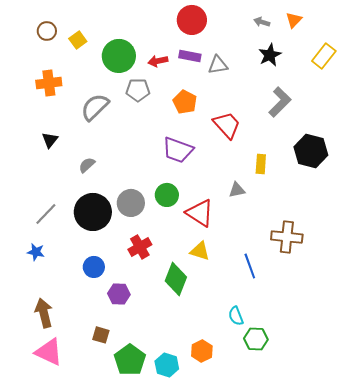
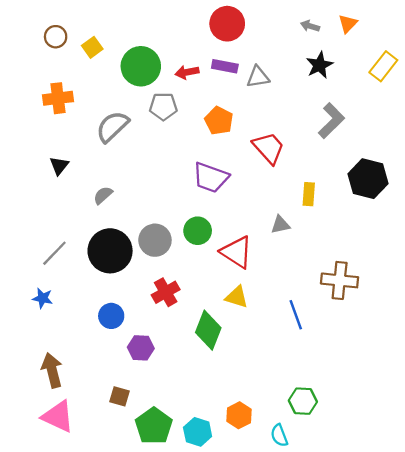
cyan semicircle: (236, 316) -> (279, 435), moved

